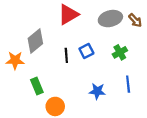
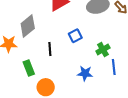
green cross: (120, 52) -> (103, 49), moved
black line: (66, 55) -> (50, 49), moved

